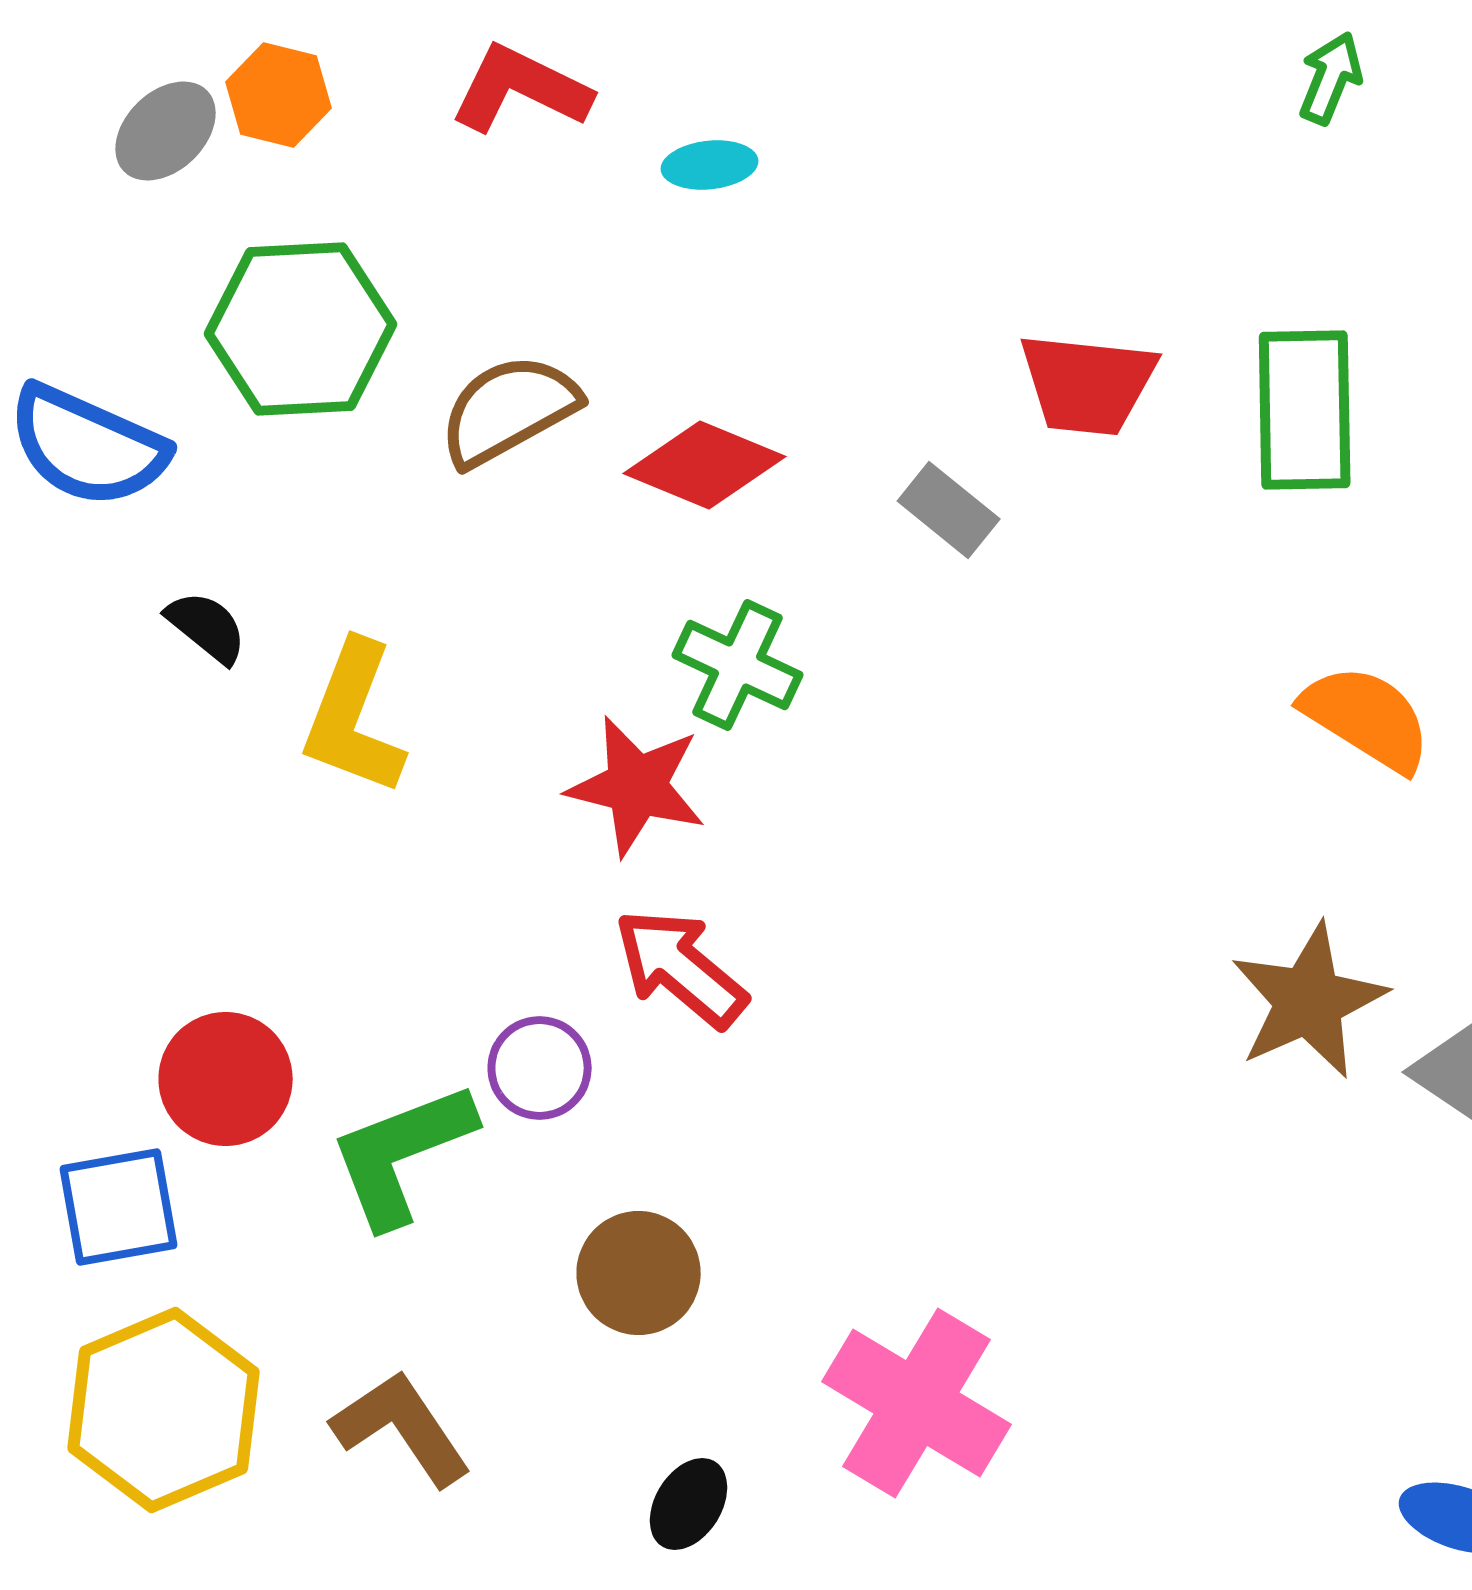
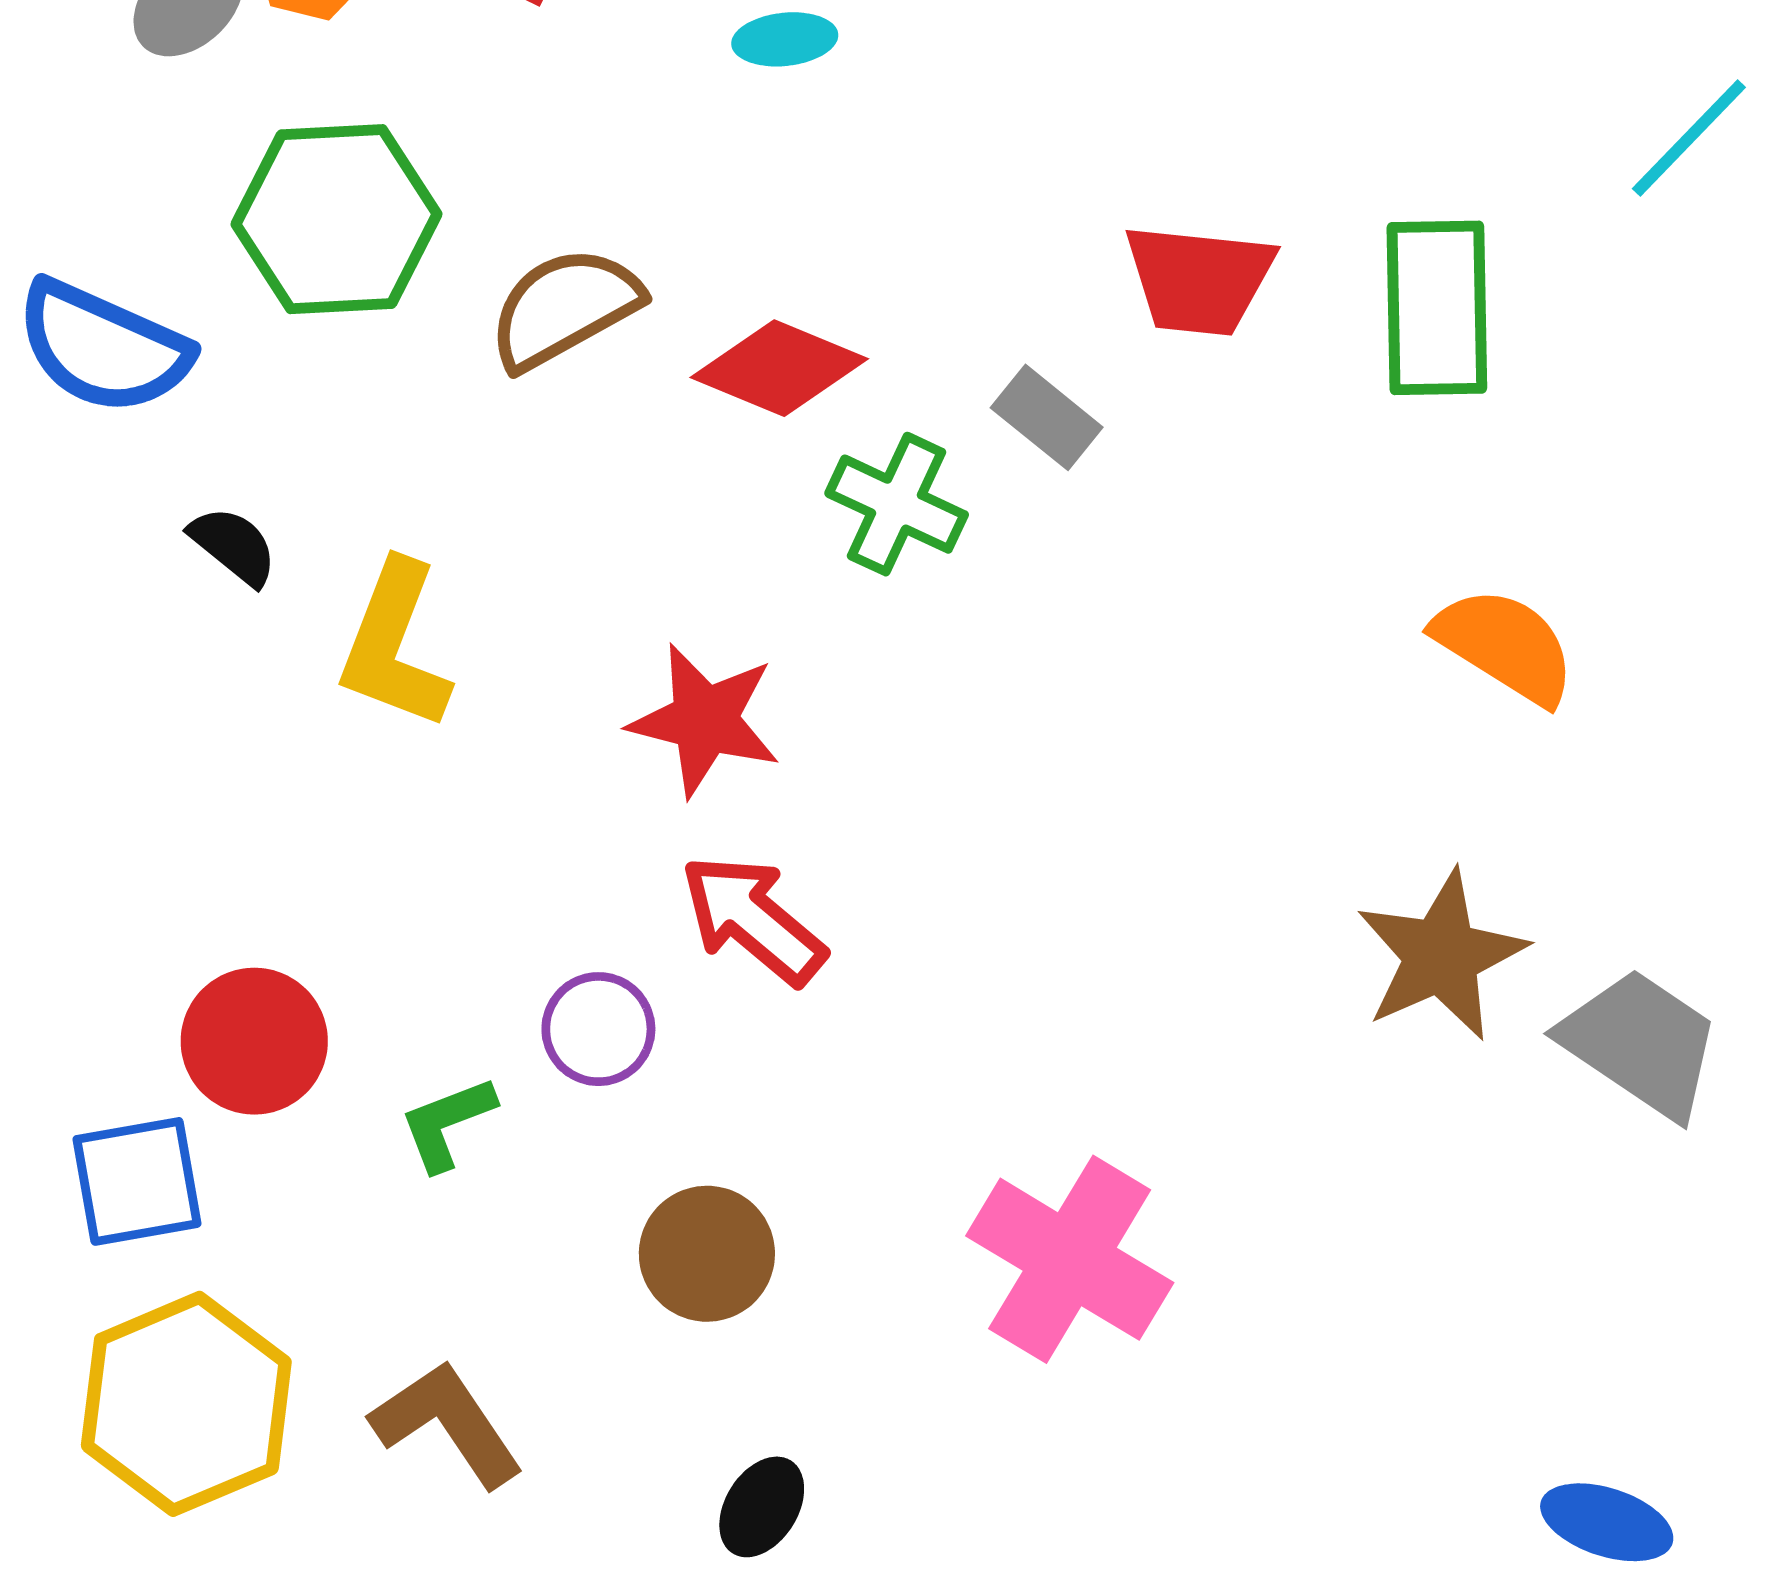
green cross: (738, 665) -> (897, 504), moved
green L-shape: (402, 1154) -> (447, 1123), size x0.6
pink cross: (917, 1403) -> (1070, 1259), moved

